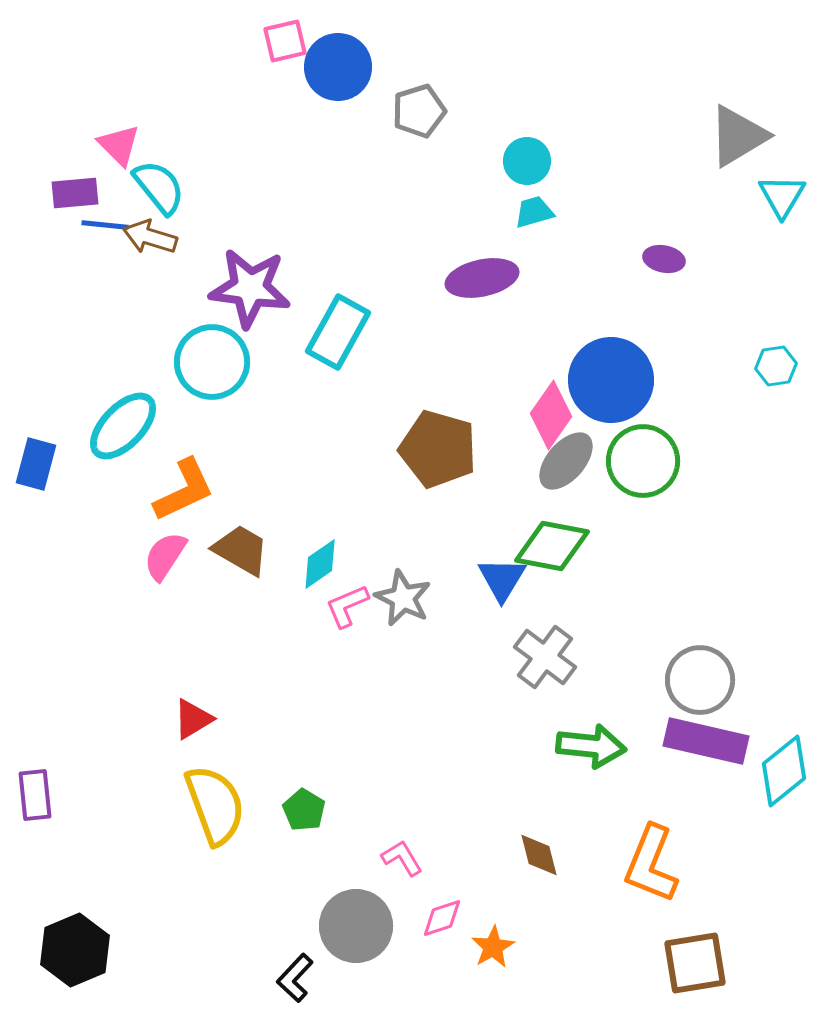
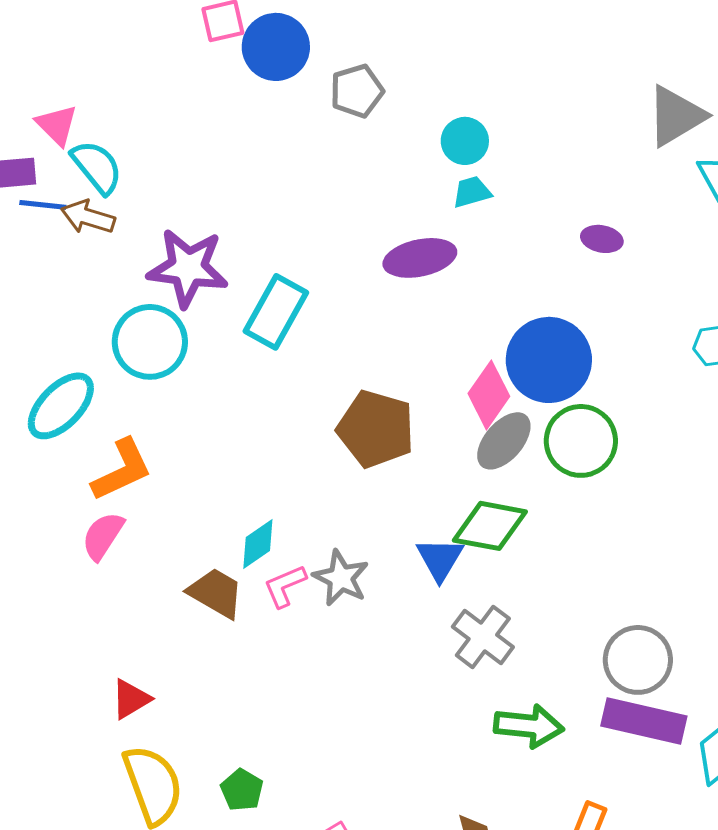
brown trapezoid: (241, 550) -> (216, 593), moved

